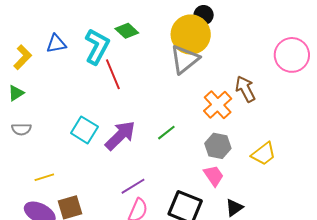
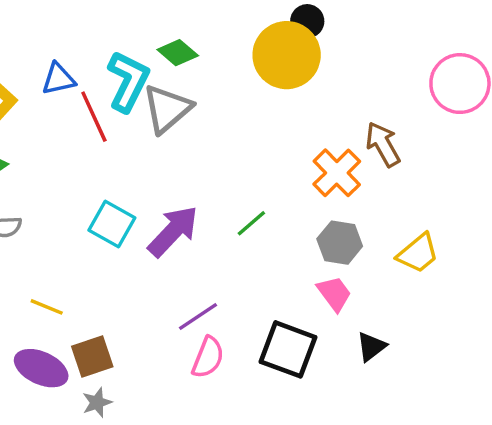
gray triangle: (185, 59) -> (167, 109), moved
red line: (113, 74) -> (94, 117), moved
yellow line: (44, 177) -> (47, 307), turned 42

